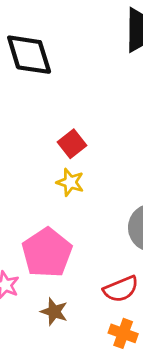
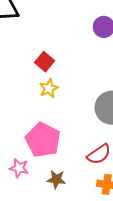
yellow star: (70, 182) -> (49, 88), turned -30

